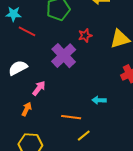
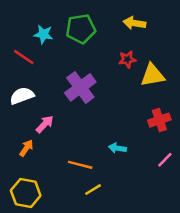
cyan star: (14, 14) -> (43, 34), moved
red line: (27, 31) -> (24, 57), moved
red star: (85, 35) -> (127, 59), moved

